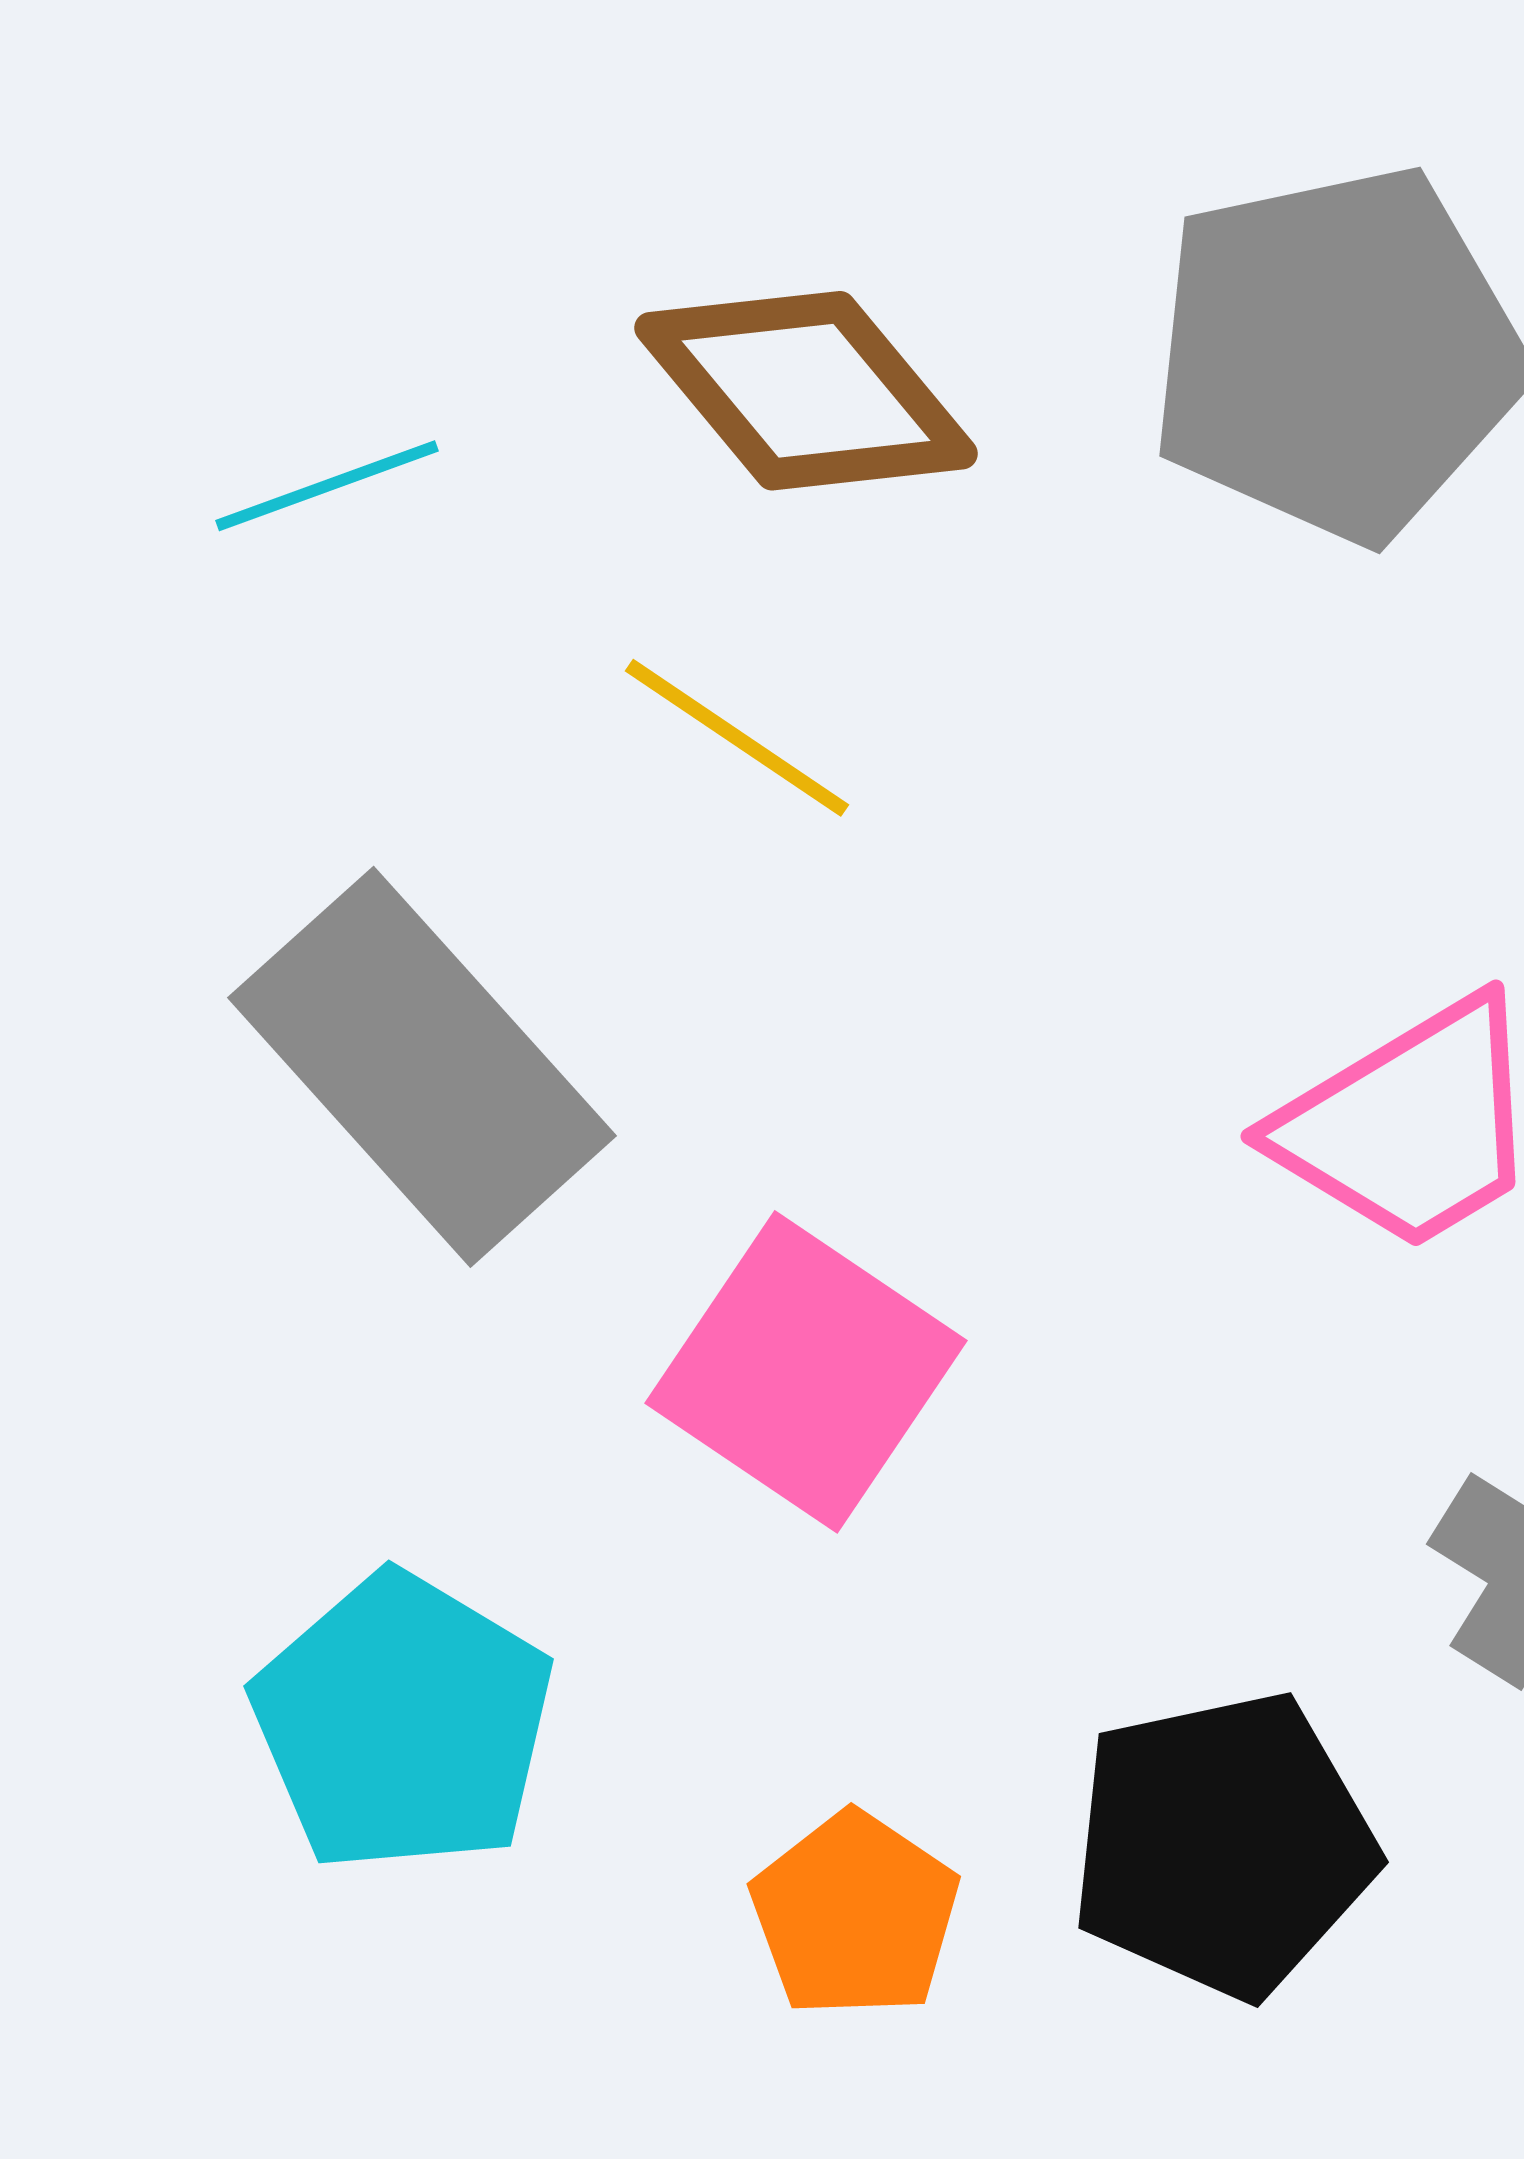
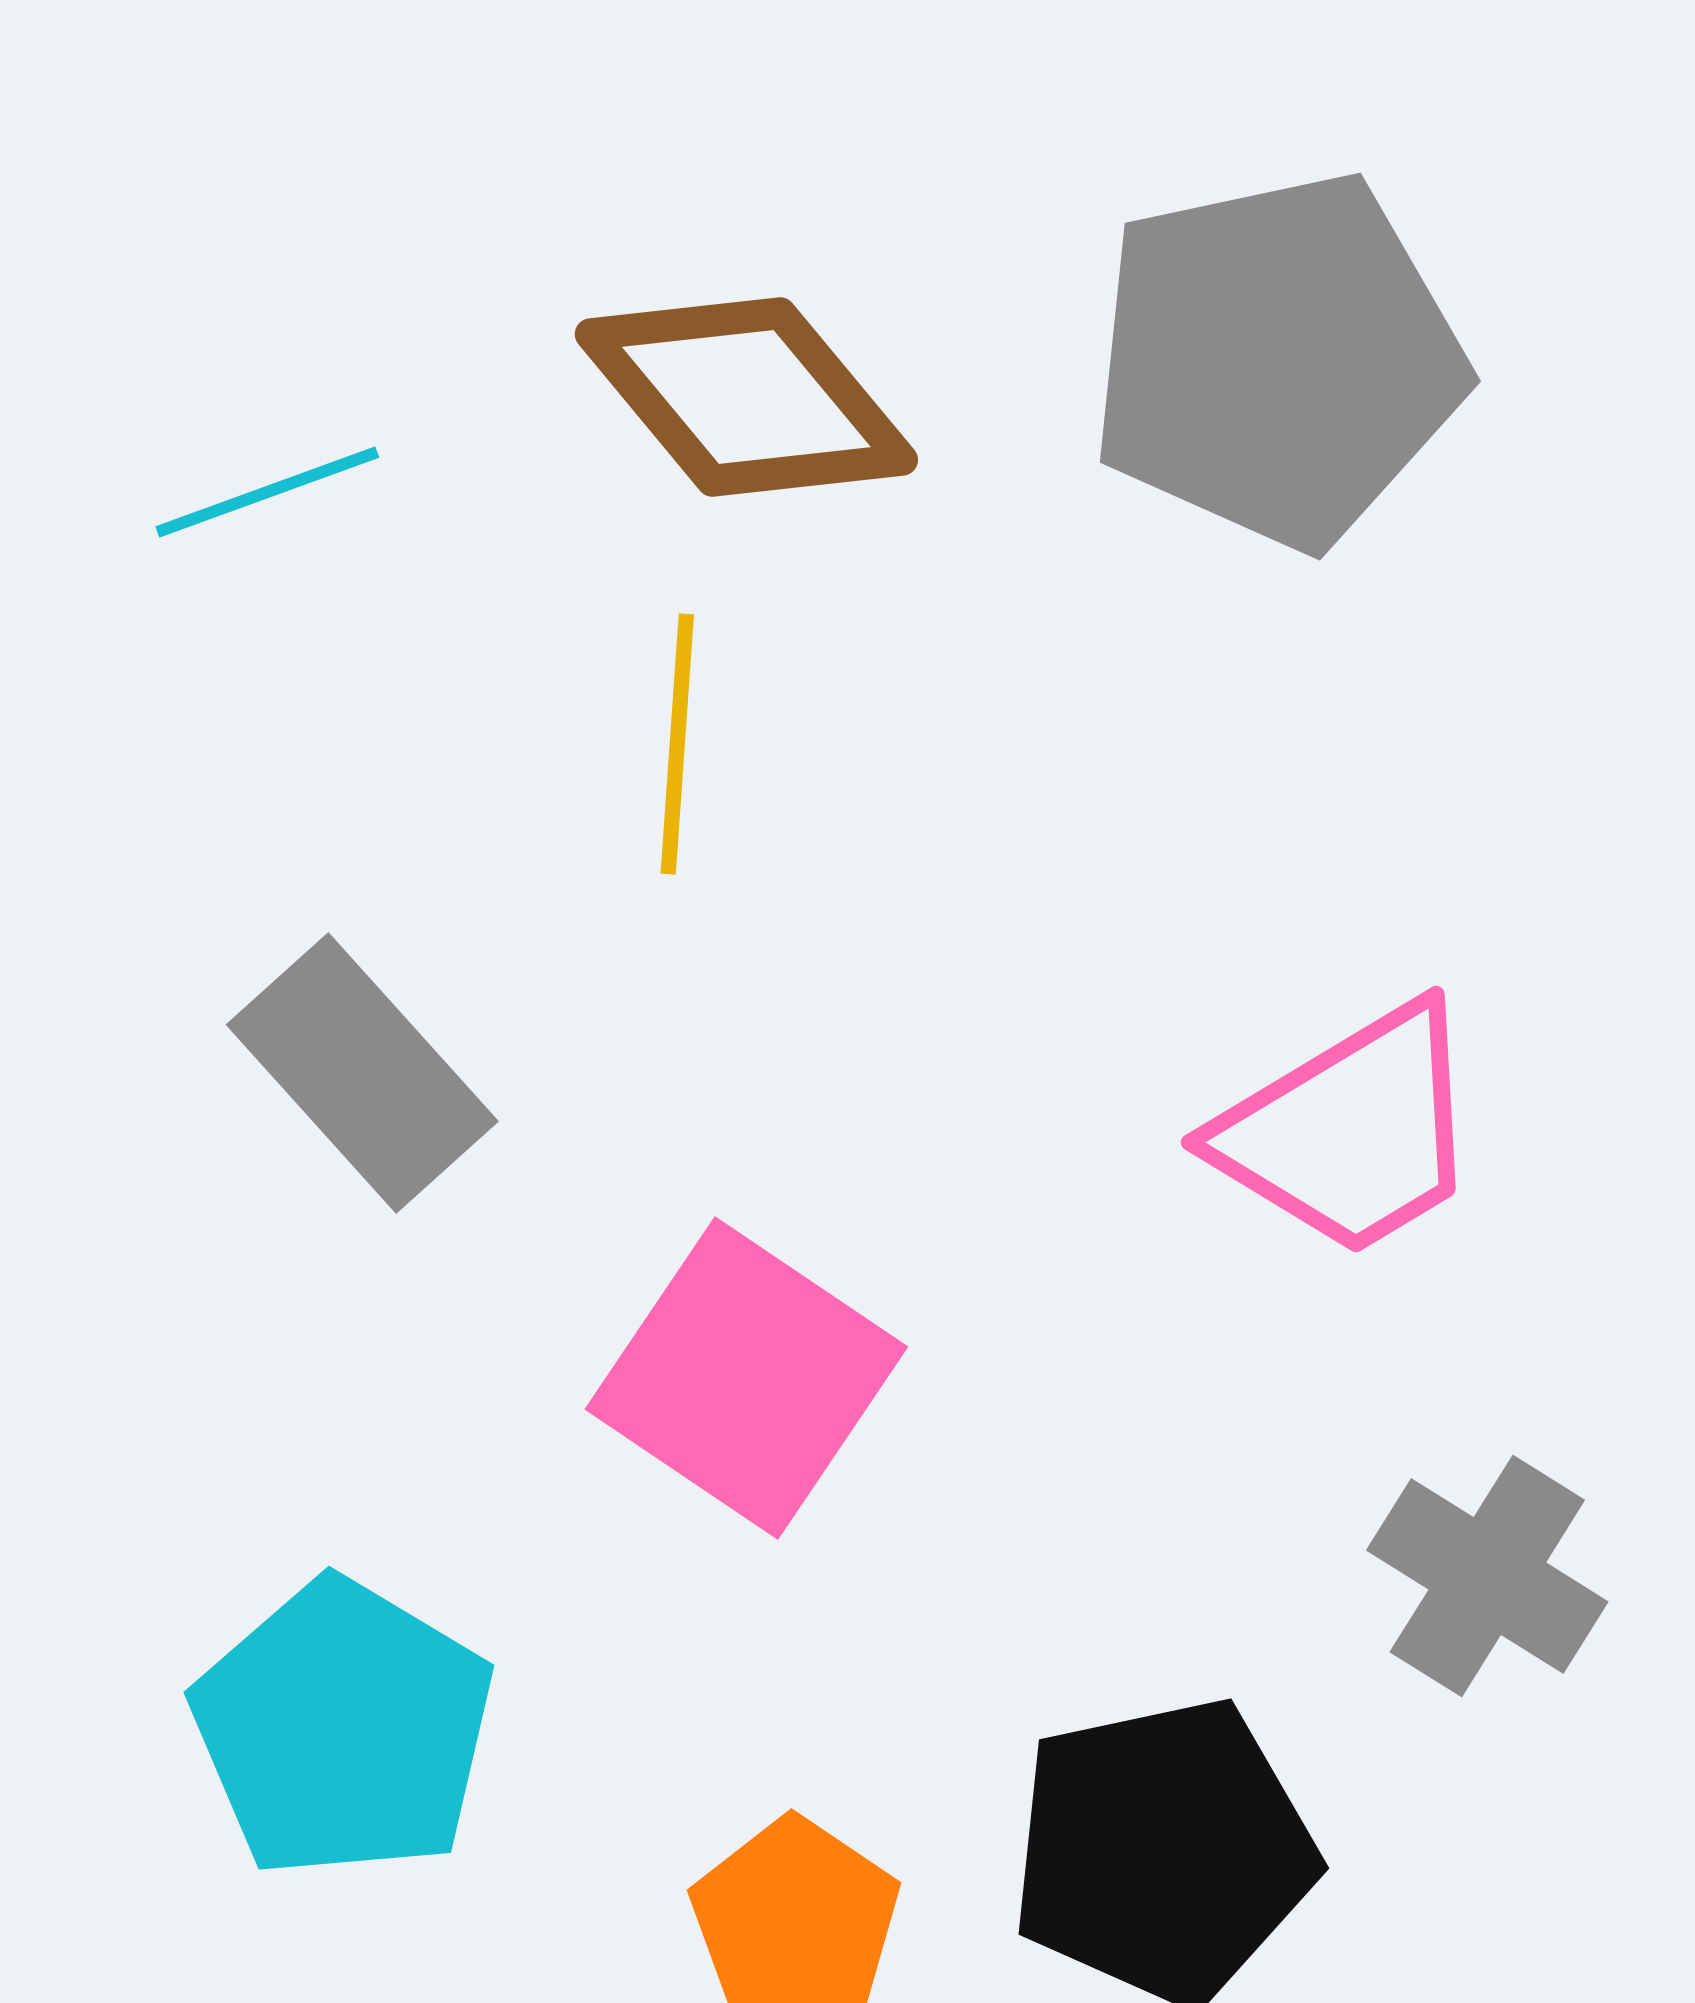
yellow line: (737, 738) -> (677, 744), turned 60
gray rectangle: (422, 1067) -> (362, 1073), size x0.7

